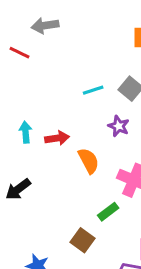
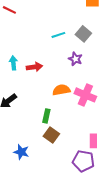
orange semicircle: (89, 161) -> (61, 90), moved, turned -72
green rectangle: (108, 212) -> (46, 116), moved, turned -40

